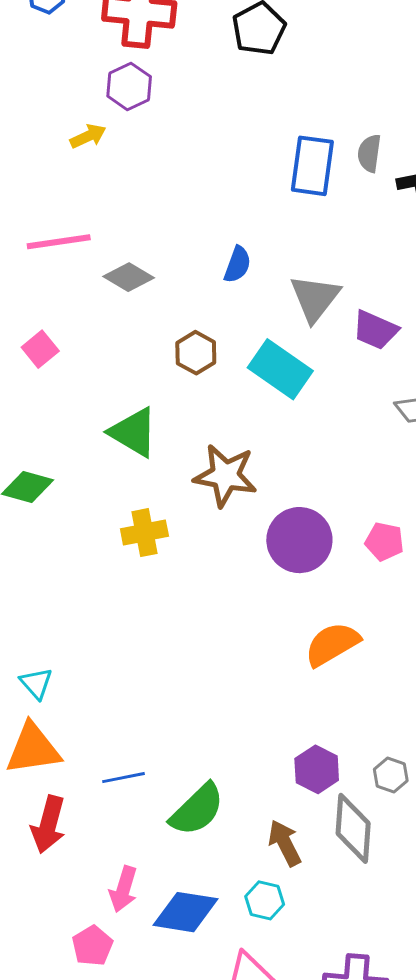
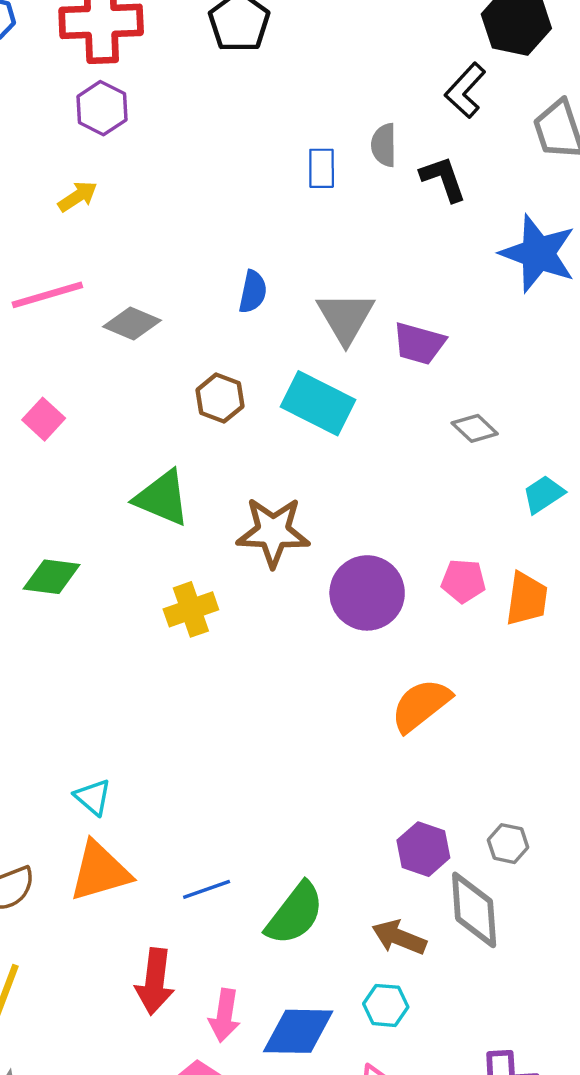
yellow arrow: (88, 136) -> (78, 196), moved
blue rectangle: (312, 166) -> (322, 168), size x0.6
red arrow: (48, 824) -> (155, 981), moved
brown arrow: (285, 843) -> (399, 937), turned -33

